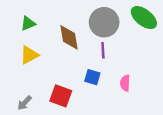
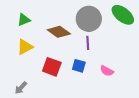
brown diamond: (69, 37) -> (59, 32), turned -45
pink semicircle: (125, 83) -> (107, 71), turned -64
red square: (61, 96) -> (52, 67), moved

